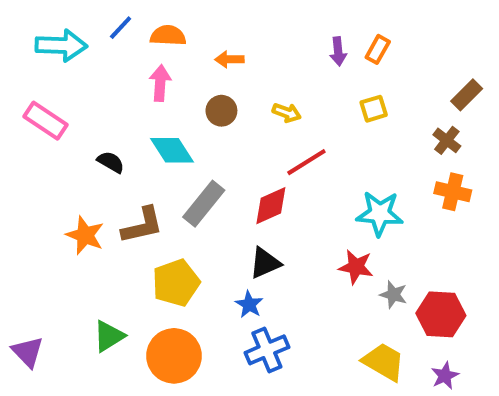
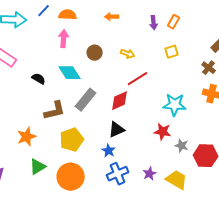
orange arrow: (229, 59) -> (112, 17), moved
orange star: (85, 235) -> (27, 137), moved, turned 30
purple star: (445, 376) -> (150, 174), moved

